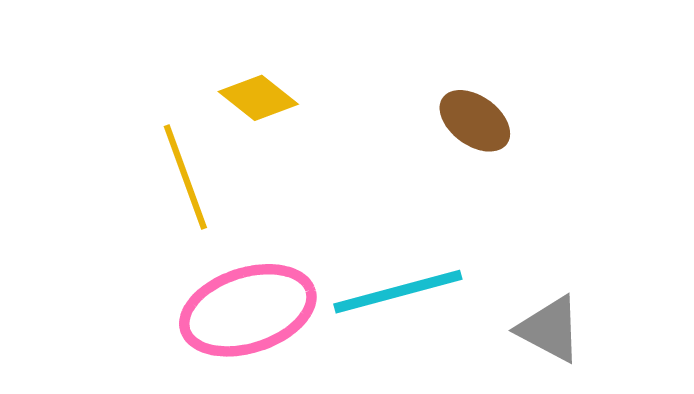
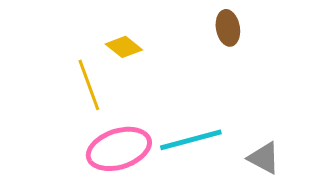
brown ellipse: (475, 121) -> (228, 28), moved, turned 44

